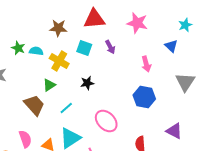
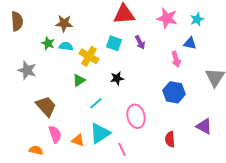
cyan star: (185, 25) -> (197, 19), moved
brown star: (58, 28) -> (64, 23), moved
blue triangle: (171, 46) -> (190, 43), moved, turned -32
brown trapezoid: (34, 105) -> (46, 106), moved
pink ellipse: (106, 121) -> (136, 116), turned 30

